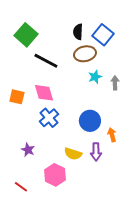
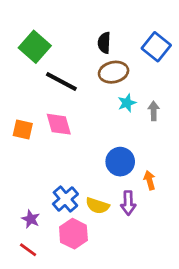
blue square: (103, 35) -> (156, 47), moved
blue cross: (49, 118) -> (65, 199), moved
purple star: (28, 150) -> (31, 219), moved

